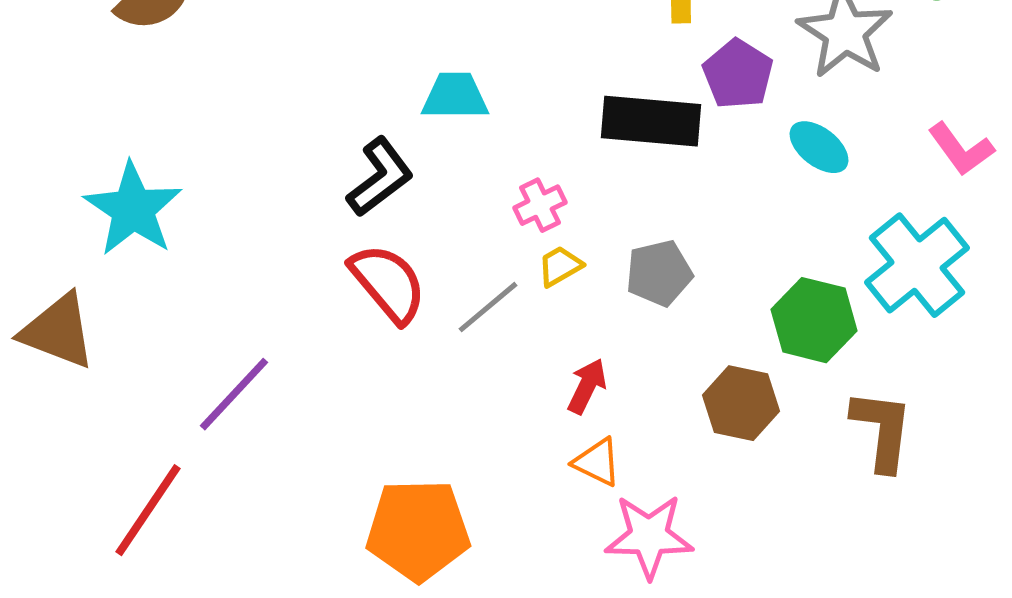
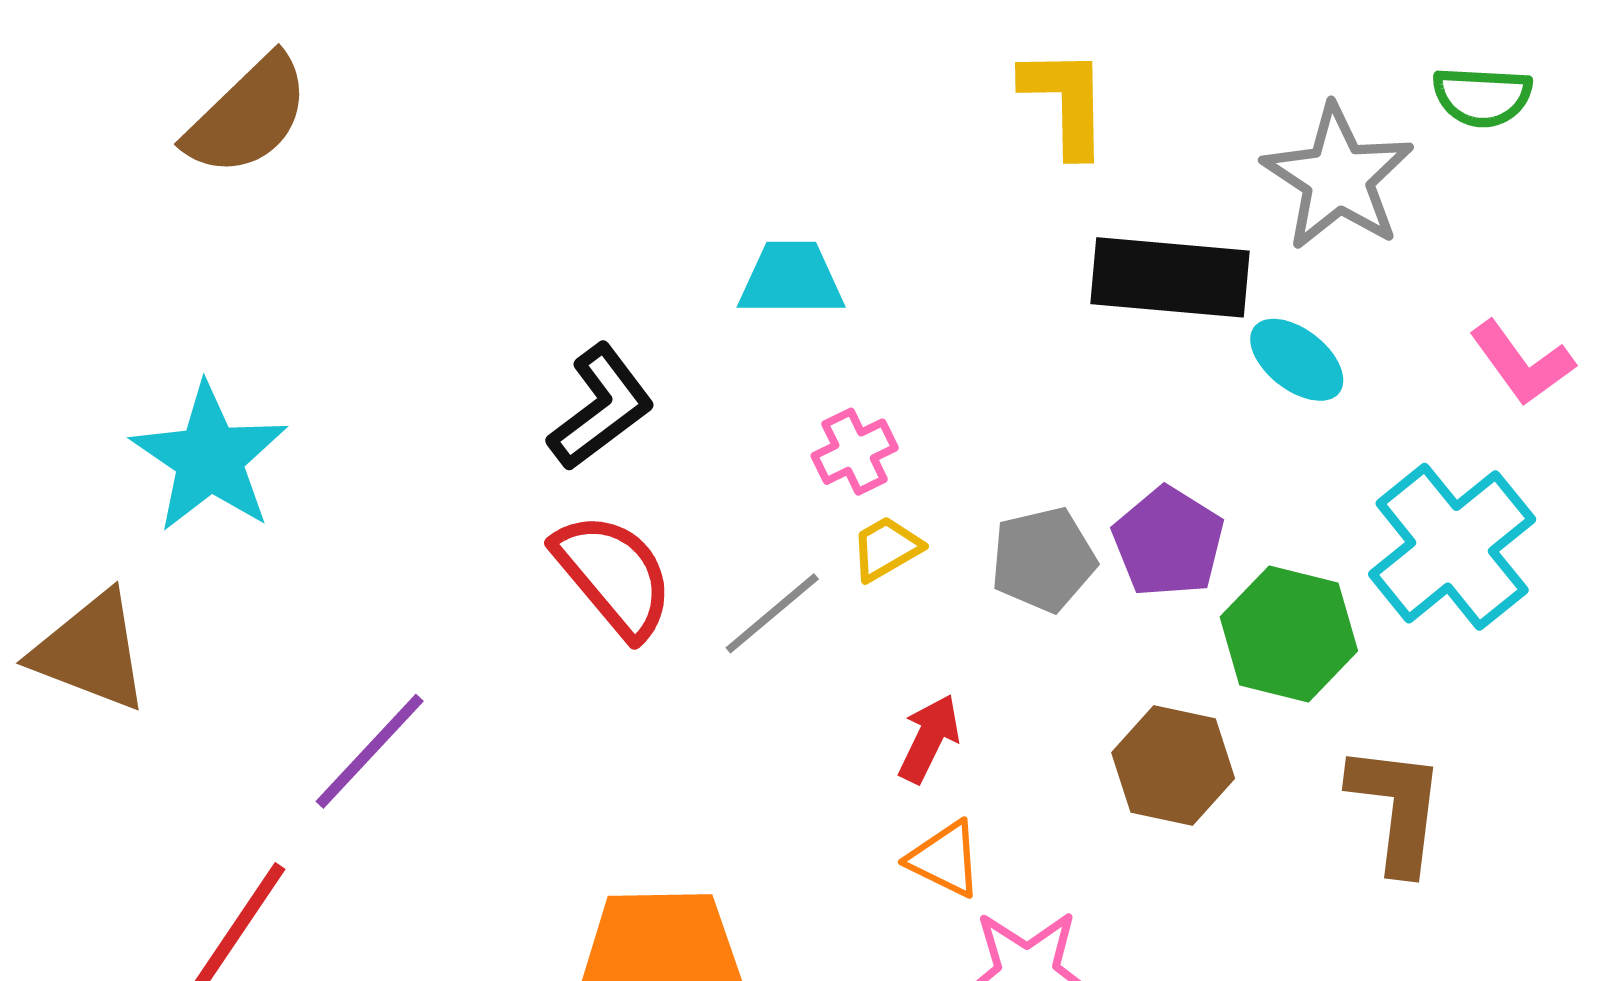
purple pentagon: (738, 74) -> (1168, 542), moved
cyan trapezoid: (455, 96) -> (791, 279), moved
black rectangle: (651, 121) -> (1170, 277), moved

